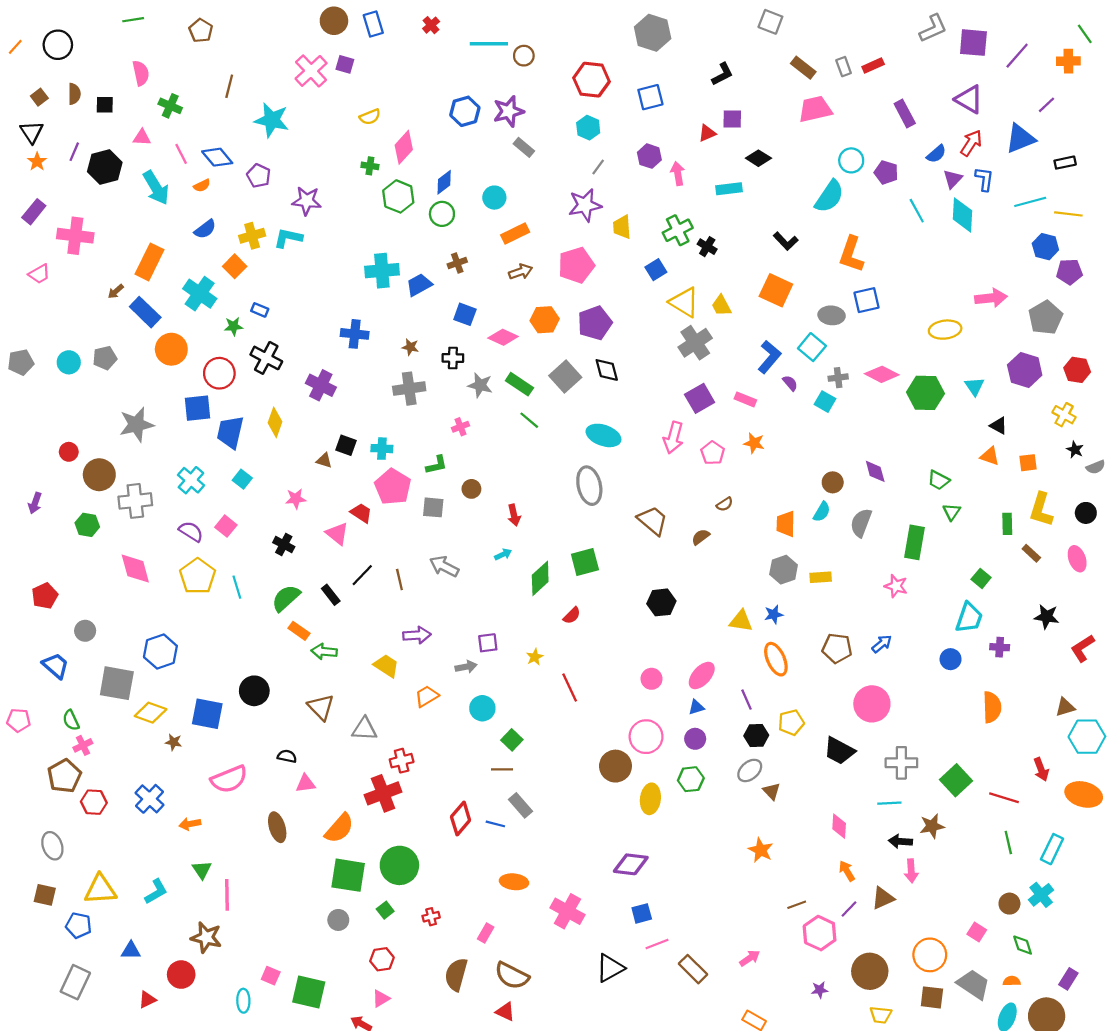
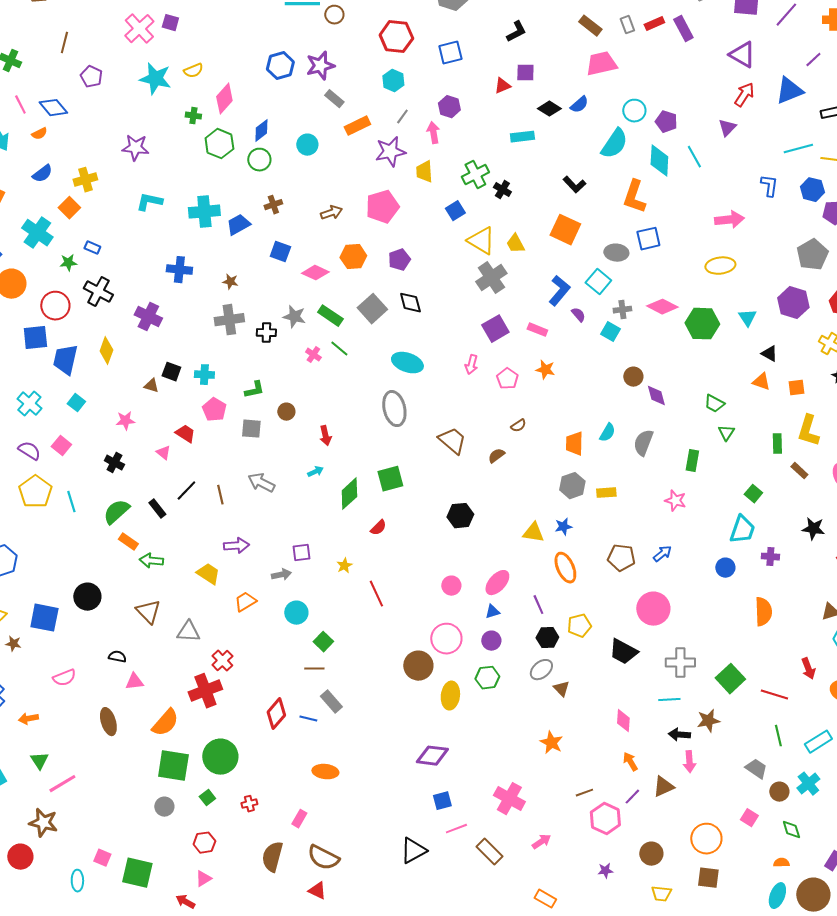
purple rectangle: (905, 113) -> (683, 29), moved
cyan star: (272, 120) -> (155, 79), moved
blue semicircle: (936, 154) -> (579, 105), moved
pink arrow: (678, 174) -> (433, 133), moved
purple pentagon: (259, 176) -> (91, 77), moved
blue L-shape: (984, 179) -> (769, 186), moved
cyan diamond: (963, 215) -> (659, 161), moved
orange rectangle: (515, 234) -> (357, 126), moved
cyan L-shape: (288, 238) -> (149, 202), moved
pink arrow: (991, 298) -> (729, 220), moved
purple pentagon: (595, 323) -> (399, 260), size x0.7
black cross: (453, 358) -> (266, 333), moved
pink cross: (461, 427) -> (313, 355), moved, turned -35
pink arrow: (673, 438) -> (471, 365), size x0.7
brown circle: (833, 482) -> (633, 377), moved
pink pentagon: (393, 487) -> (214, 410), size x0.7
pink triangle: (337, 534) -> (163, 453), size x0.7
green rectangle: (915, 542) -> (692, 461), size x0.7
red cross: (402, 761) -> (222, 661), turned -30
pink semicircle: (229, 779) -> (64, 678), size x0.7
cyan rectangle: (1052, 849) -> (818, 742), turned 32
pink line: (227, 895) -> (62, 784), turned 60
pink cross: (567, 911) -> (509, 799), moved
brown circle: (870, 971) -> (651, 854), size x0.7
gray trapezoid: (973, 984) -> (756, 769), moved, size x0.7

